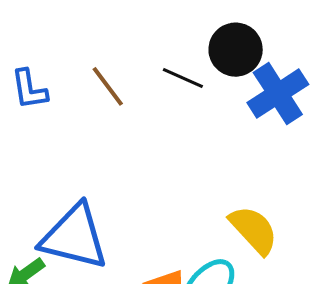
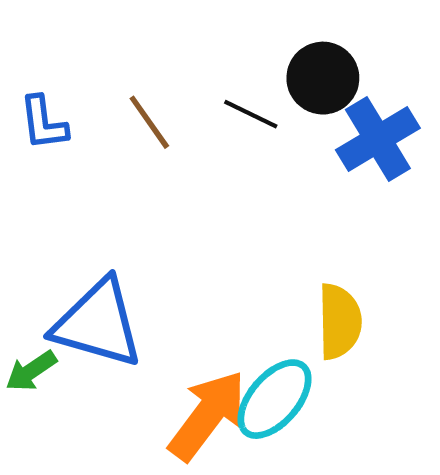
yellow semicircle: (254, 230) -> (340, 322), turned 40

